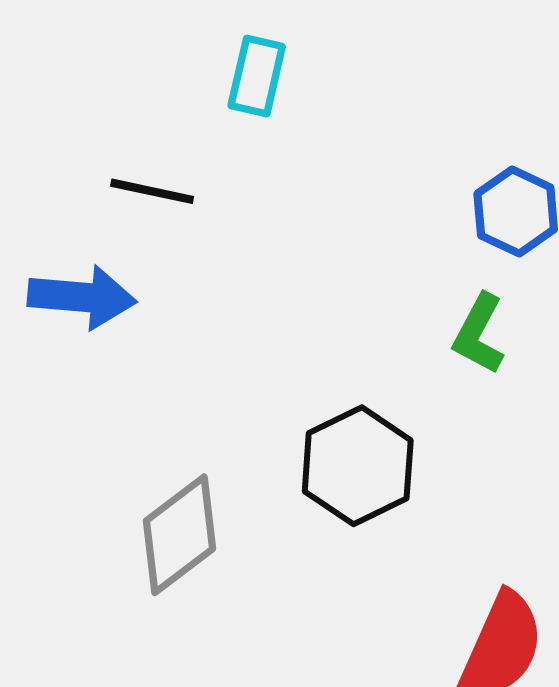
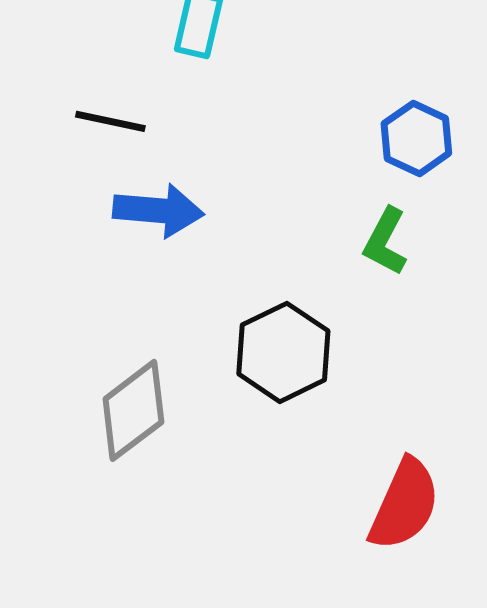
blue arrow: (82, 297) -> (158, 210), moved

